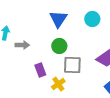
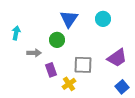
gray arrow: (22, 45) -> (34, 53), moved
green circle: (59, 46) -> (57, 40), moved

